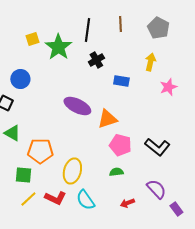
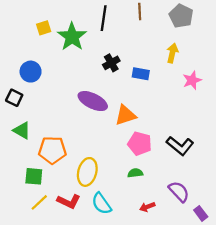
black cross: (96, 60) -> (111, 63), moved

